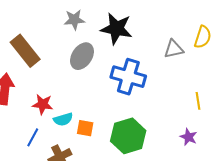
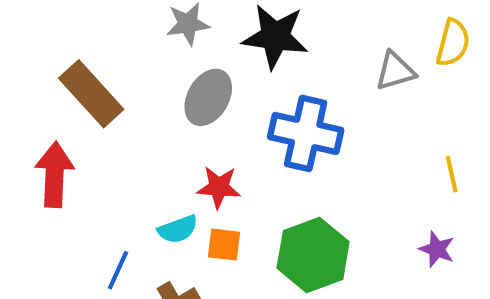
red star: (43, 104) -> (219, 187), moved

